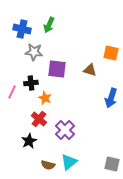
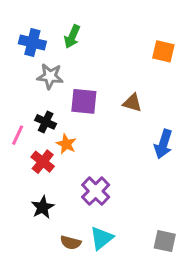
orange square: (111, 53) -> (163, 51), moved
black cross: (31, 83) -> (46, 122), turned 32
red cross: (39, 119) -> (43, 162), moved

